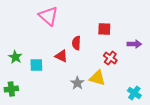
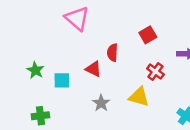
red square: (104, 29) -> (148, 35), turned -32
gray star: (77, 83) -> (101, 103), moved
green cross: (11, 89) -> (40, 116), moved

